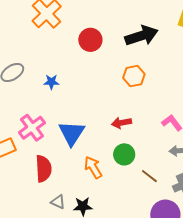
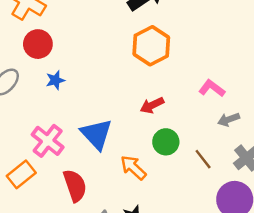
red circle: (90, 40) -> (38, 44), moved
orange hexagon: (134, 76) -> (151, 46), size x1.4
brown line: (149, 176) -> (203, 159), turned 30

